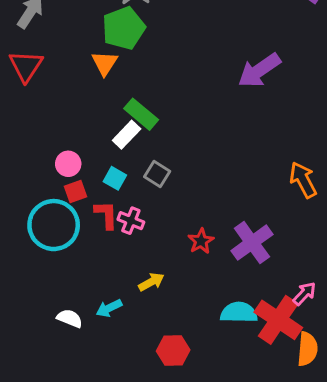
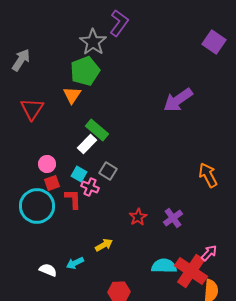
red triangle: (26, 66) -> (32, 109), moved
pink cross: (131, 221) -> (90, 187), moved
purple cross: (252, 243) -> (173, 218), size x0.7

